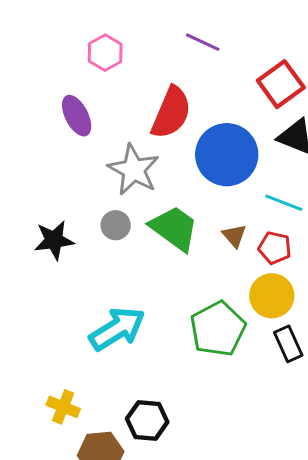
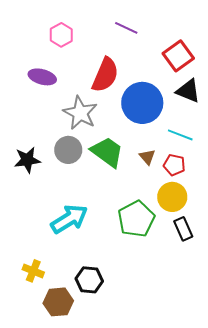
purple ellipse: (77, 116) -> (42, 77), turned -48
gray circle: (116, 225) -> (68, 150), size x1.4

